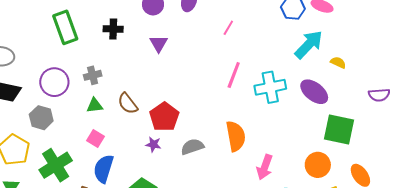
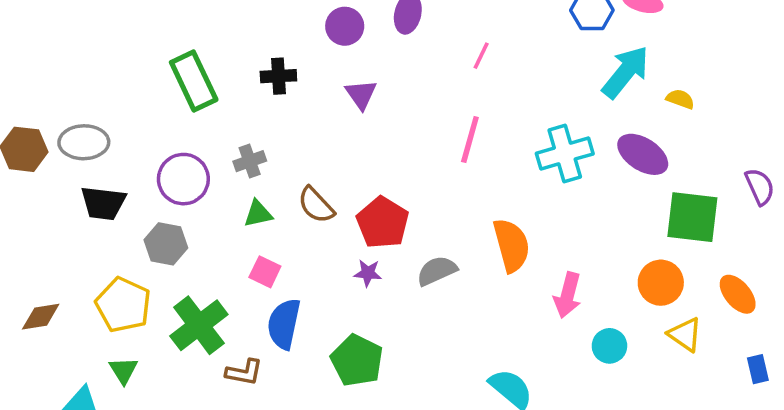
pink line: (234, 75) -> (470, 139), moved
purple semicircle: (379, 95) -> (760, 187), moved, turned -105

